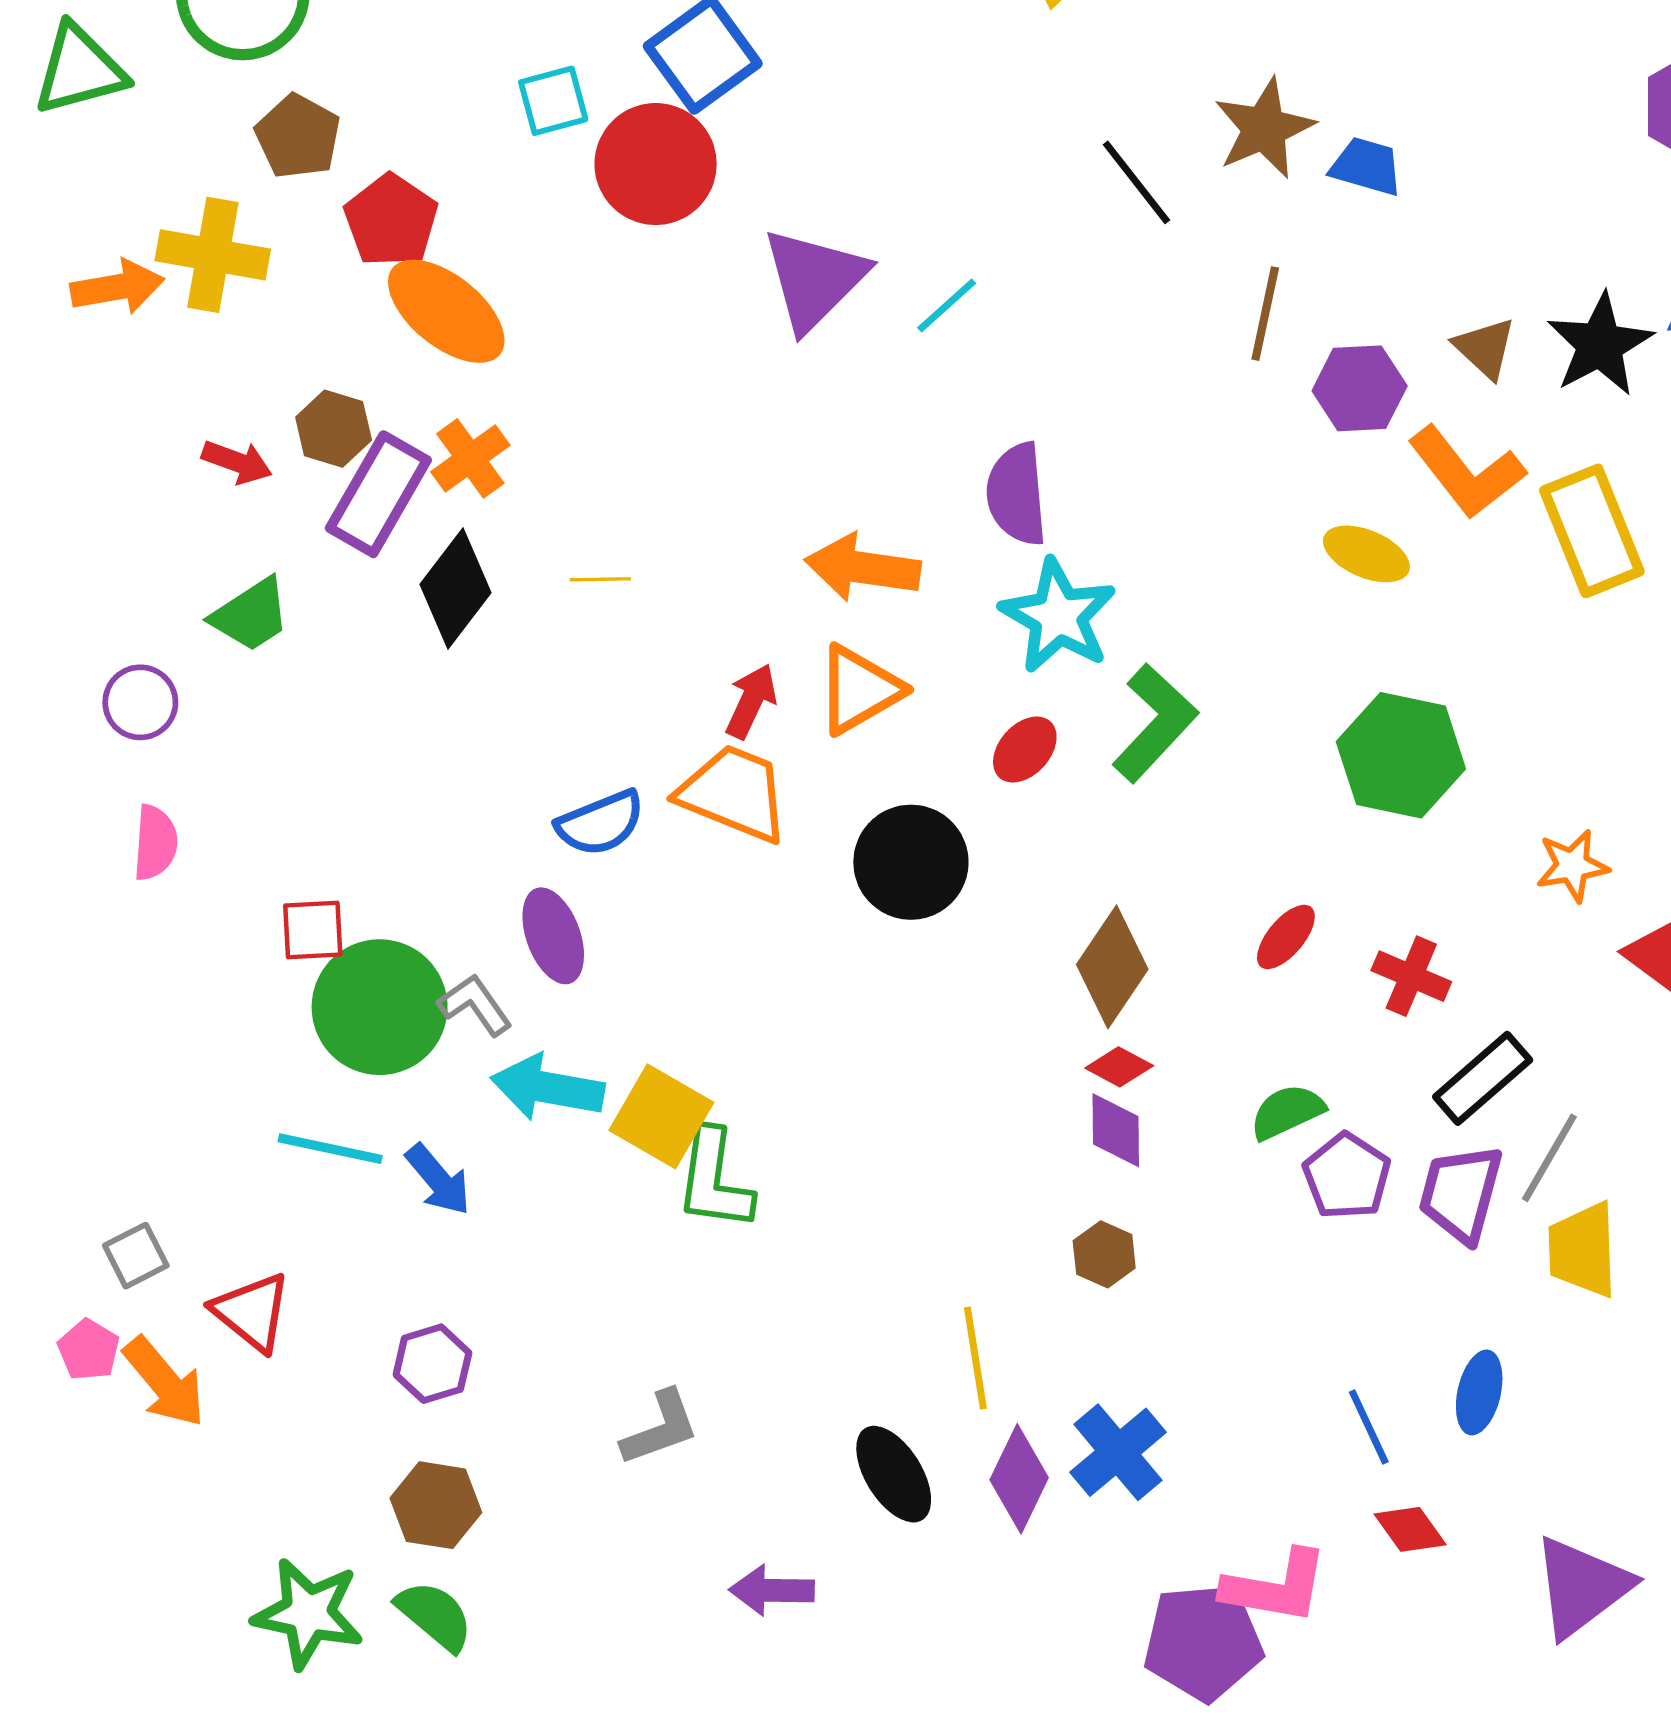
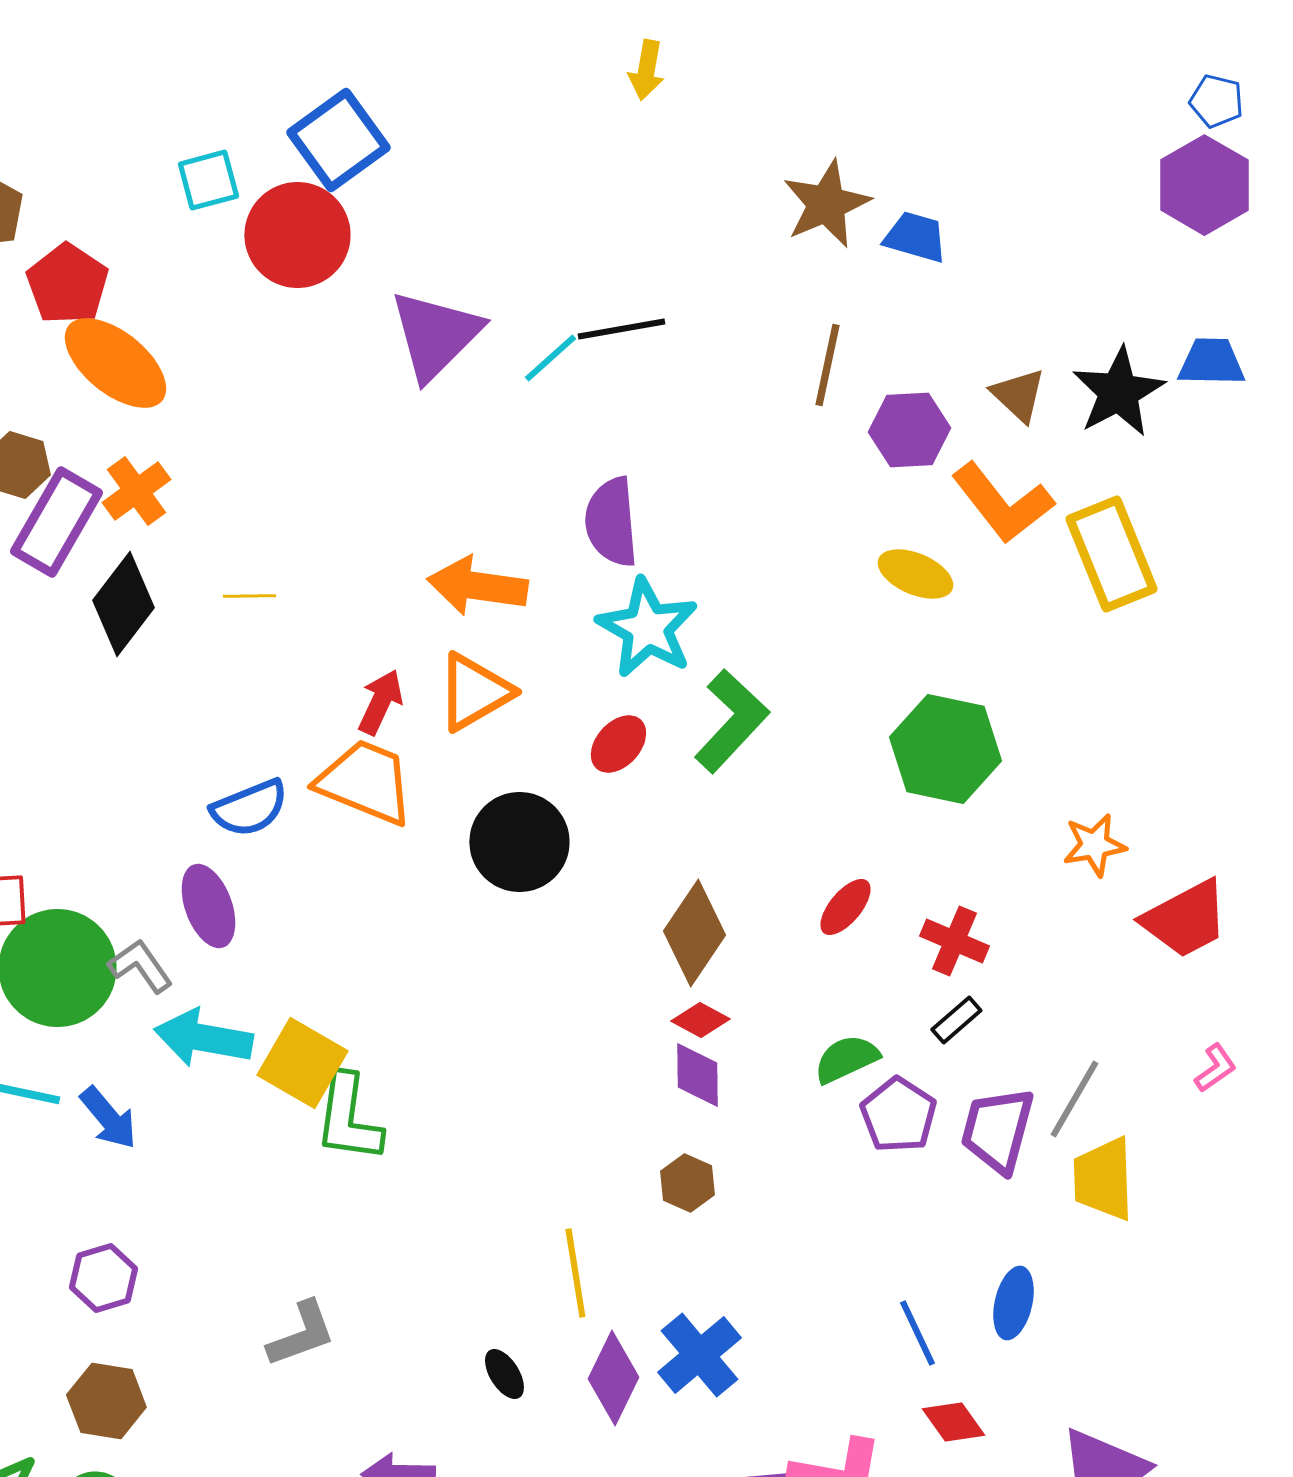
black line: (1136, 182) -> (621, 329), moved, turned -62
black rectangle: (1483, 1078) -> (956, 1020), moved, size x0.6
black ellipse: (894, 1474) -> (504, 1374), size x0.6

